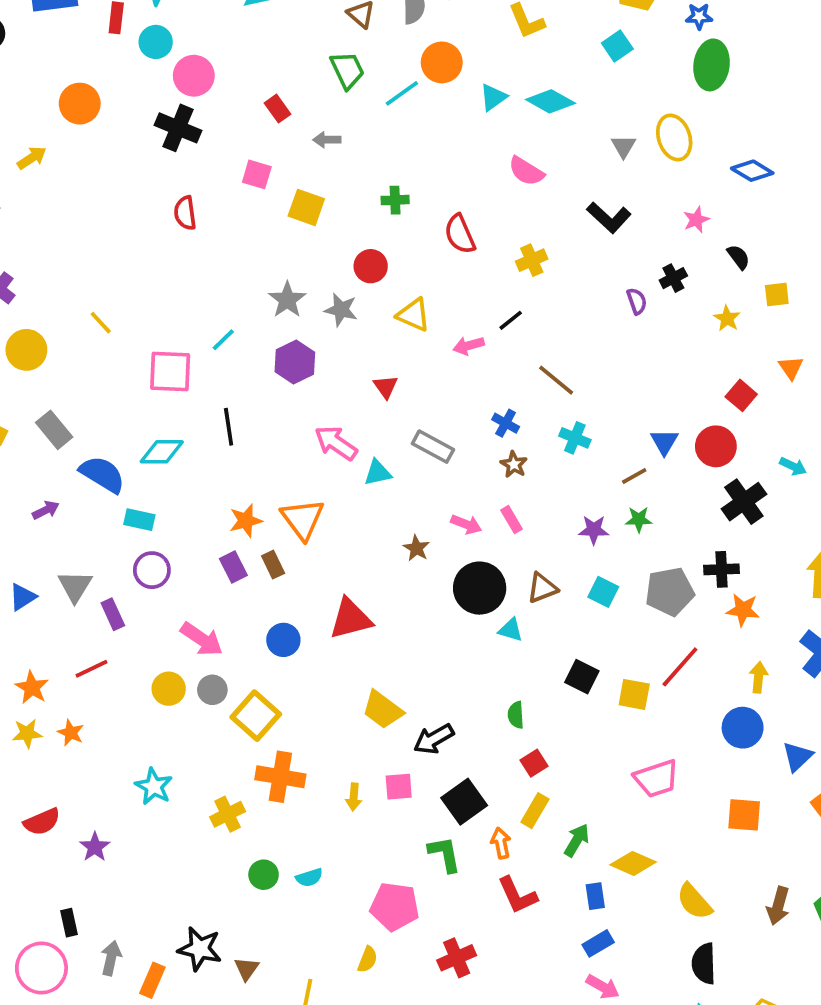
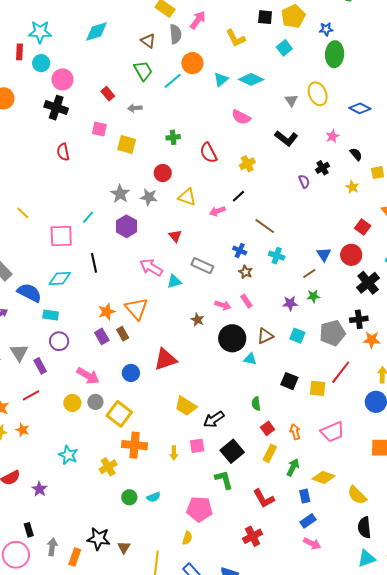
orange arrow: (501, 843) -> (295, 432), moved
red cross: (457, 958) -> (253, 536), moved

